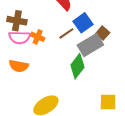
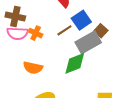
orange semicircle: (19, 66) -> (33, 68), moved
green diamond: (77, 66) -> (75, 63), turned 30

